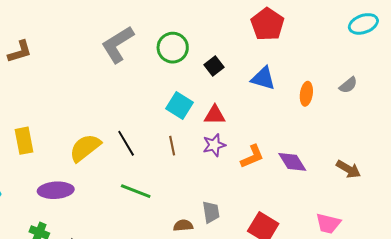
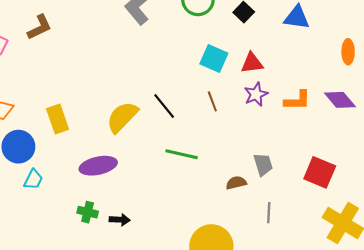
orange ellipse: (306, 94) -> (348, 52), moved
orange L-shape: (252, 156) -> (297, 100), turned 32

